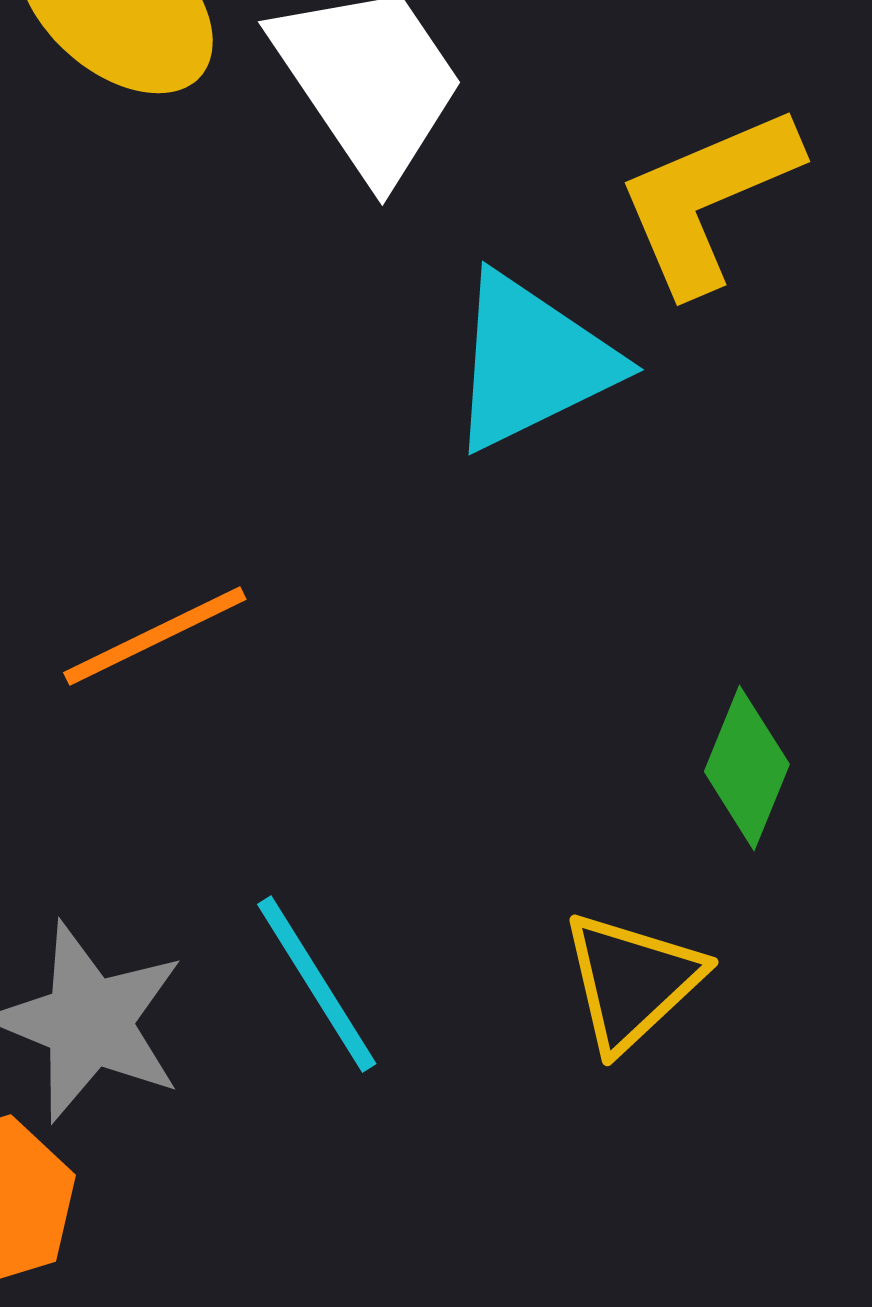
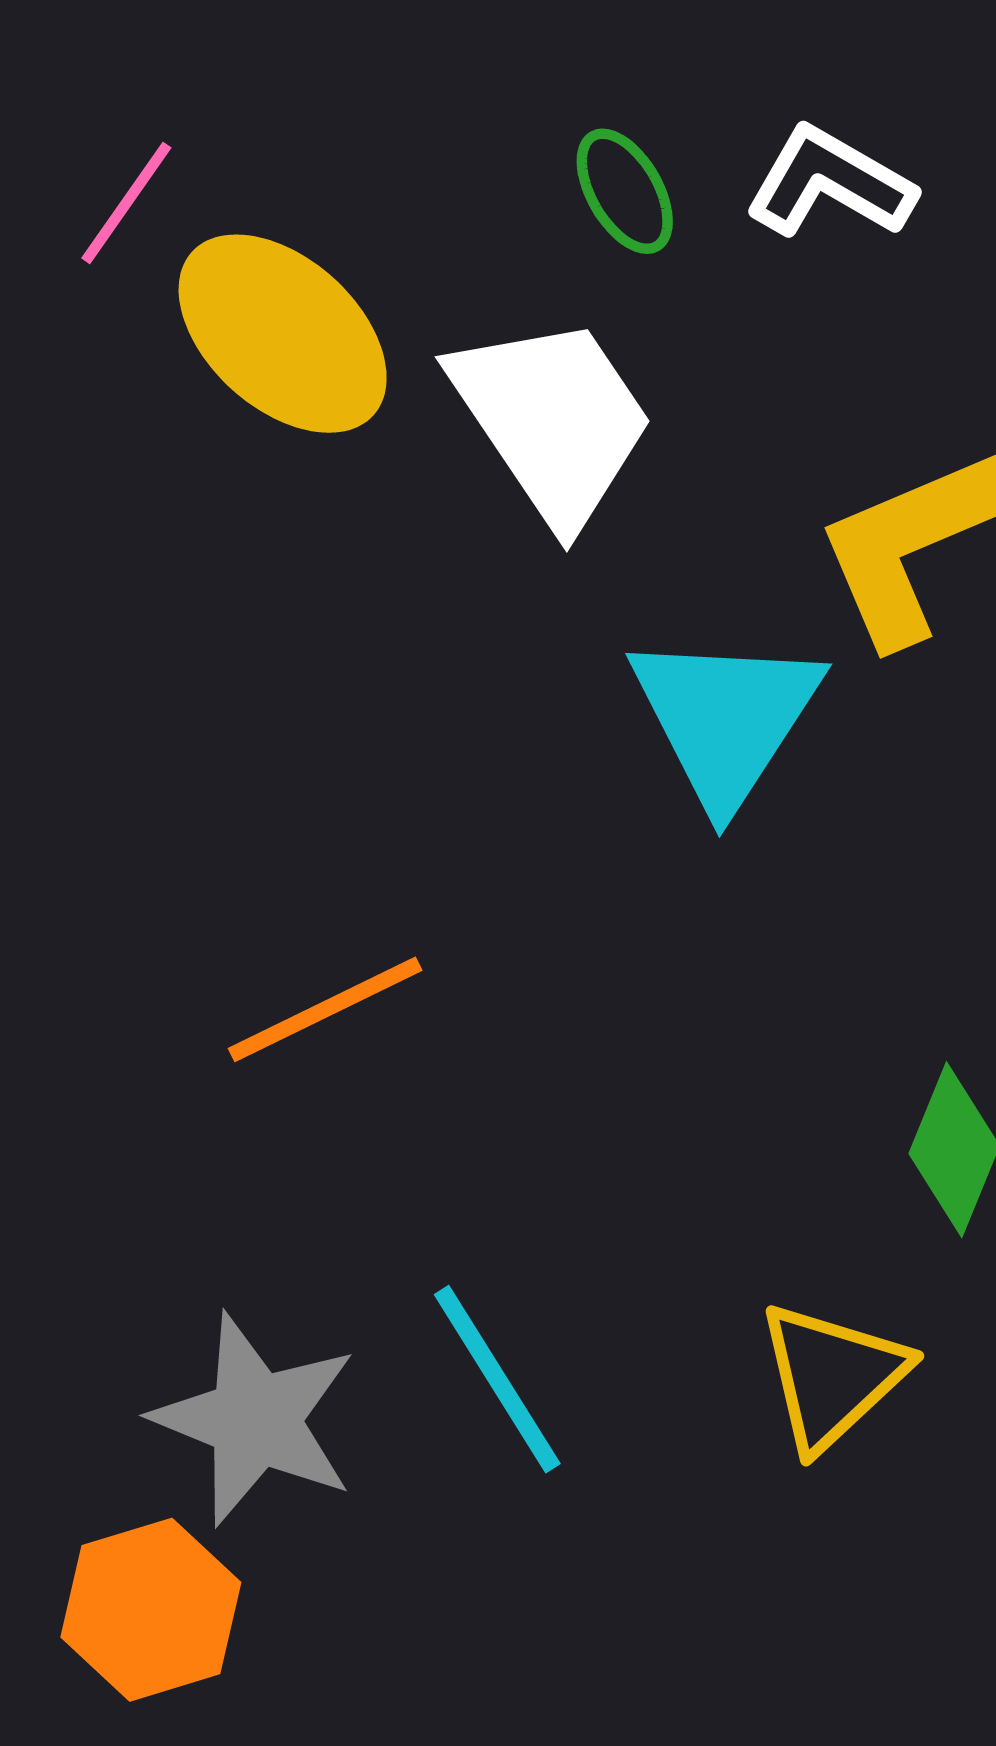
cyan triangle: (532, 362) -> (726, 718), turned -31

